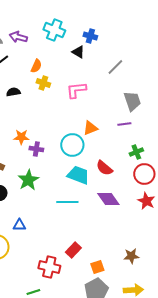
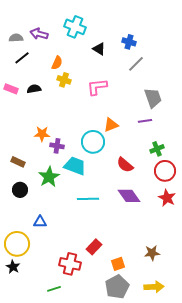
blue cross: (90, 36) -> (129, 42), moved
cyan trapezoid: (78, 175) -> (75, 166), moved

